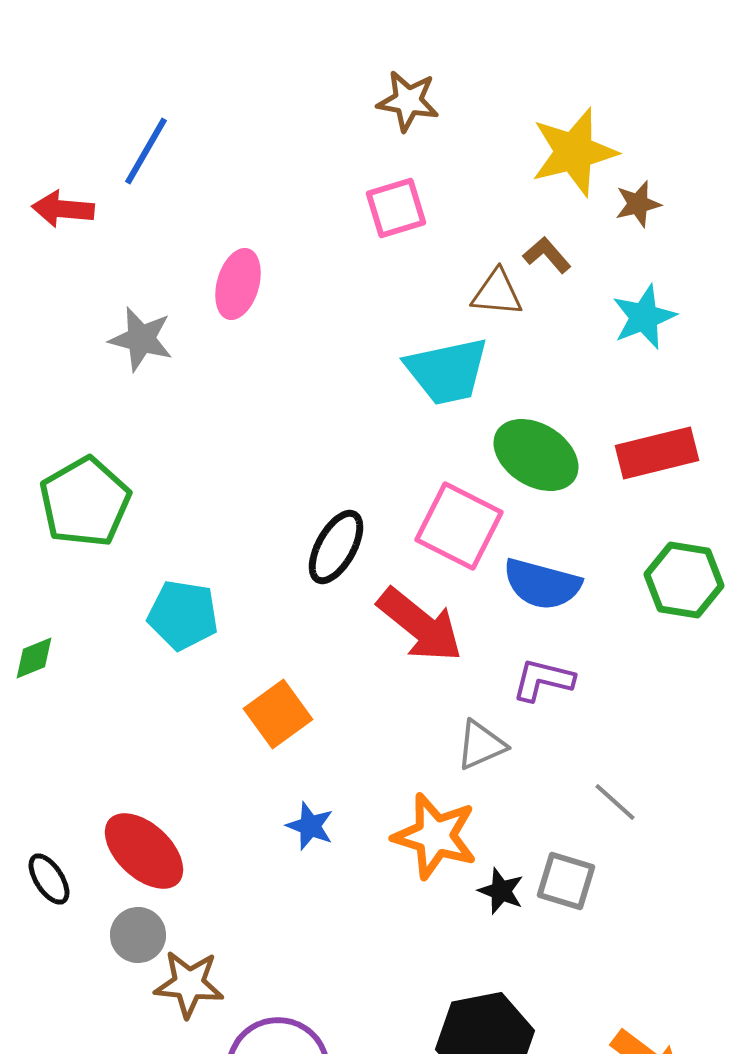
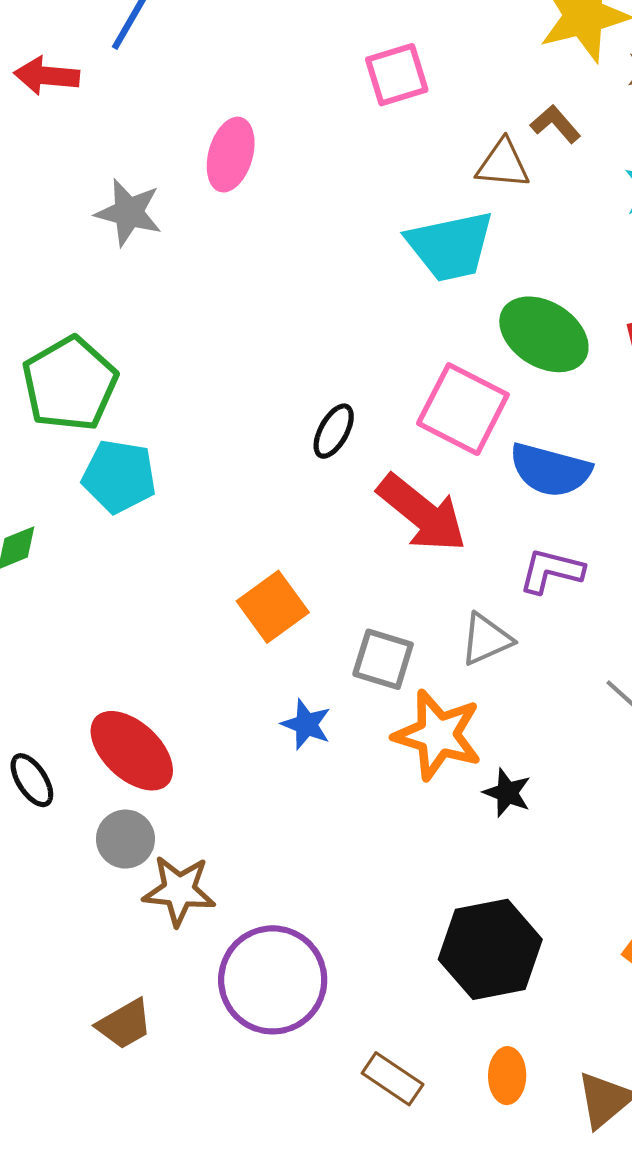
black ellipse: (336, 547) -> (334, 431), size x0.7
cyan pentagon: (183, 615) -> (119, 476), moved
gray square: (566, 881) -> (383, 659), moved

